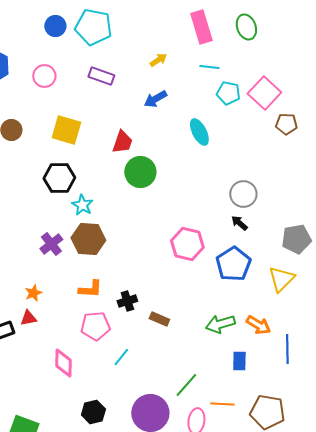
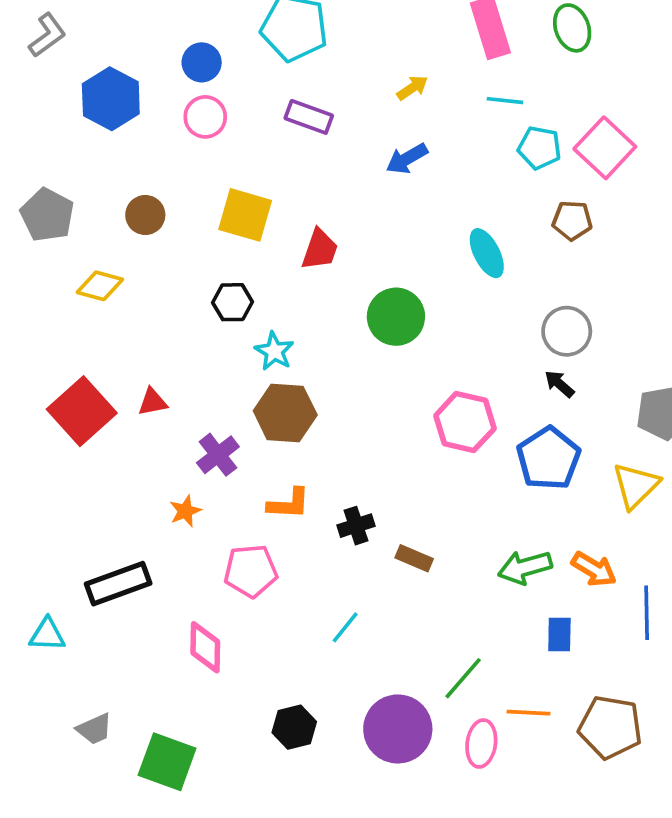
blue circle: (55, 26) -> (202, 62), moved
brown pentagon: (286, 124) -> (572, 220), moved
cyan ellipse: (199, 132) -> (487, 253), moved
red trapezoid: (122, 142) -> (320, 249), moved
green circle: (140, 172) -> (396, 317), moved
black hexagon: (59, 178) -> (232, 302), size x0.7
purple cross: (51, 244) -> (218, 455), moved
red triangle: (28, 318) -> (153, 402), moved
pink pentagon: (95, 326) -> (251, 571), moved
pink diamond: (63, 363) -> (205, 647), moved

